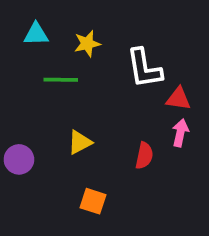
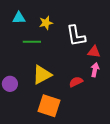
yellow triangle: (80, 142) -> (42, 75), size x1.5
red semicircle: (144, 156) -> (76, 82), turned -128
orange square: (93, 201) -> (49, 106), size x1.6

